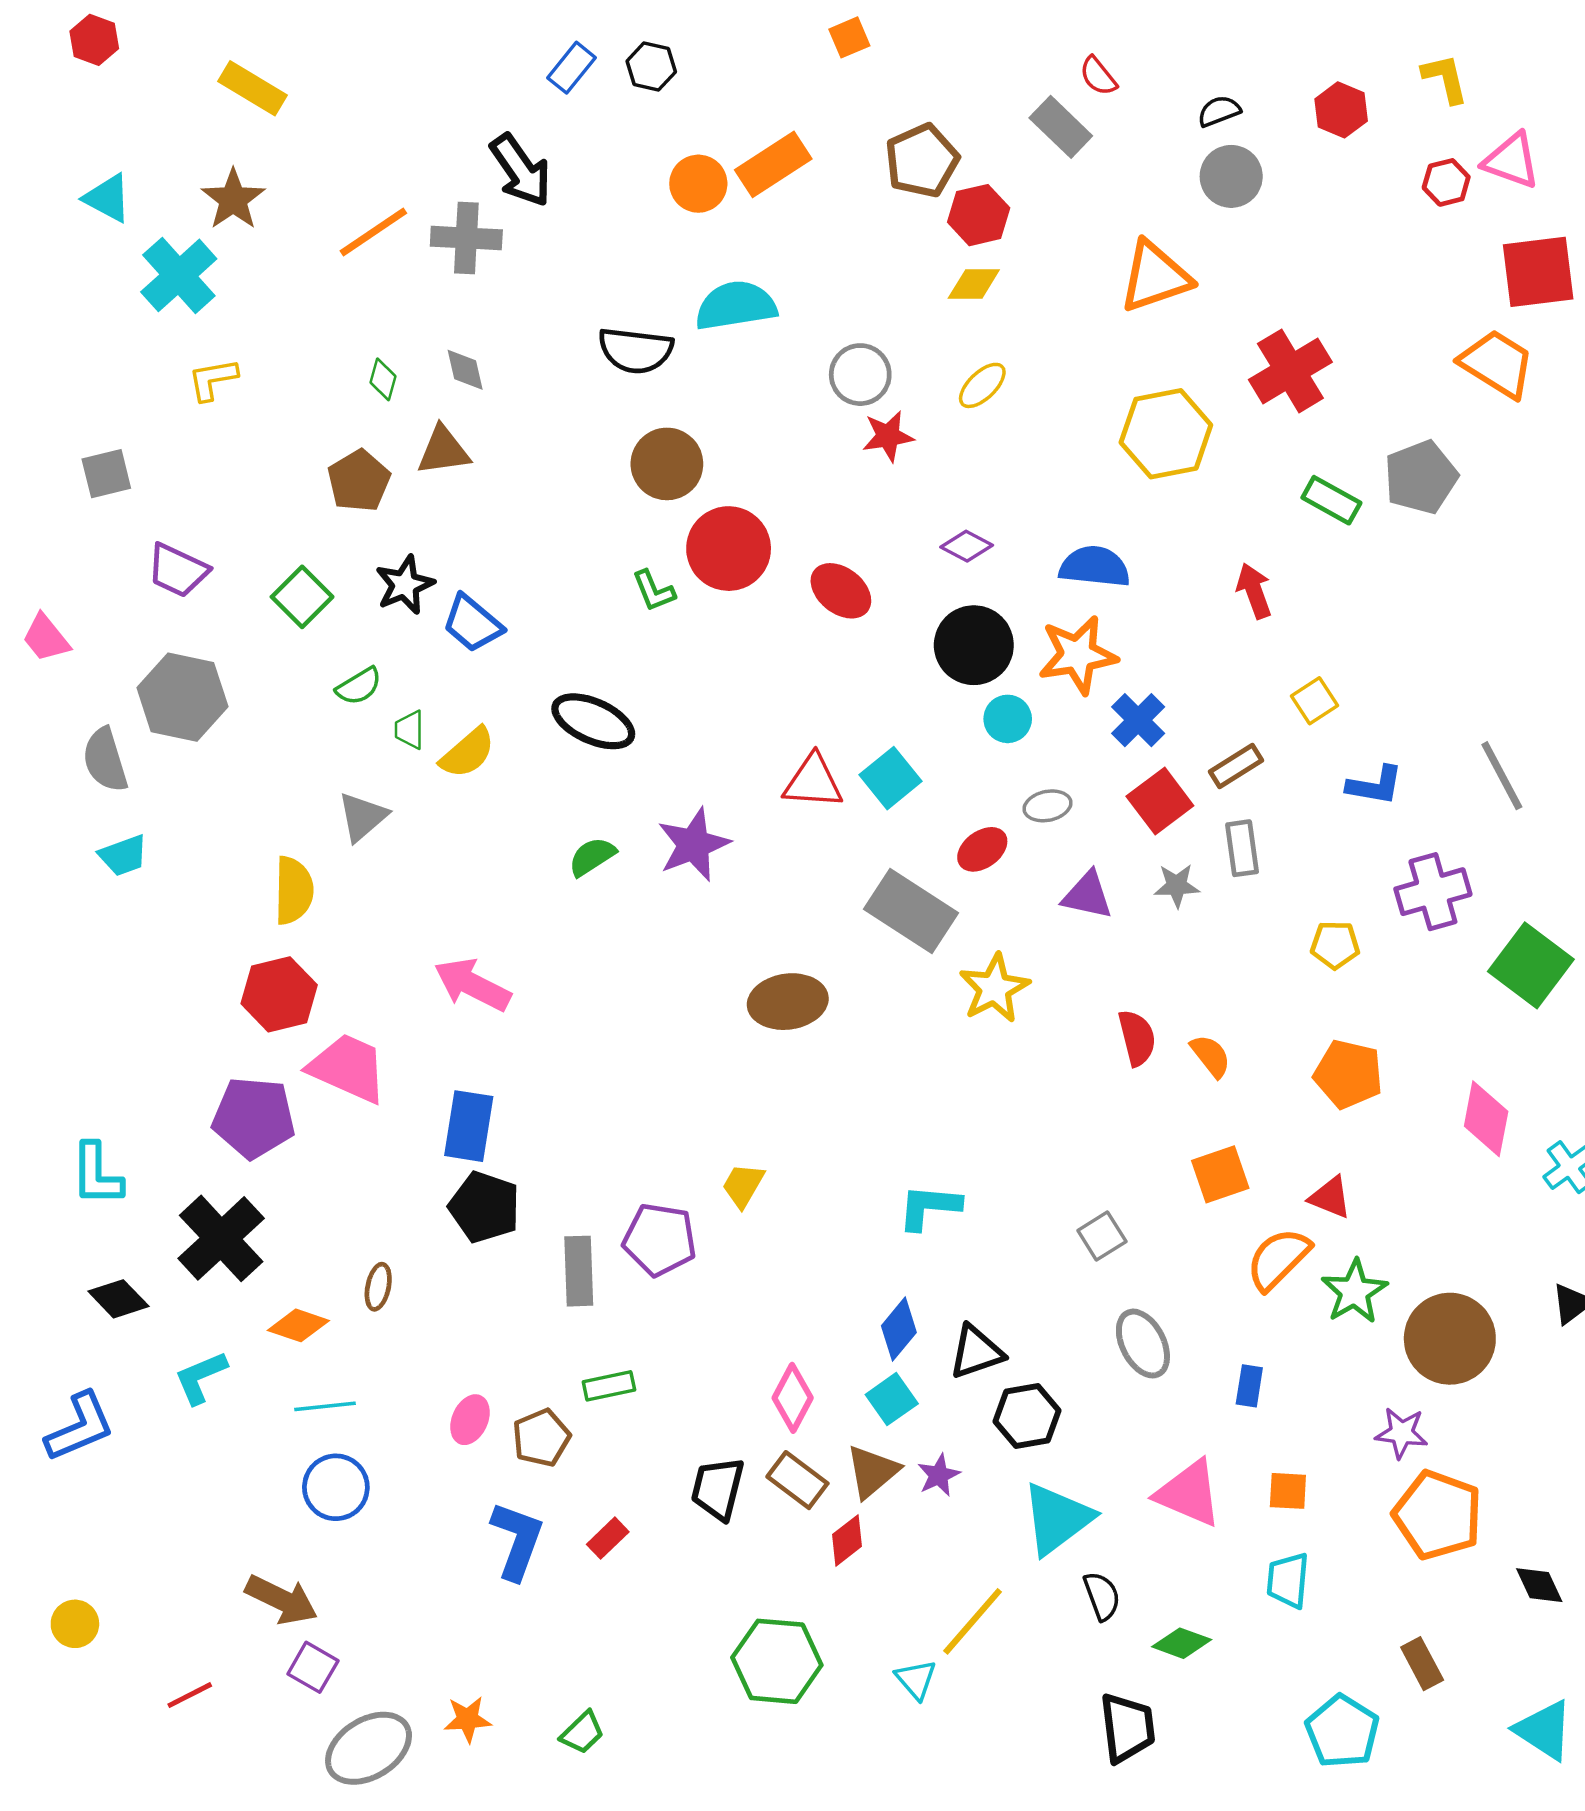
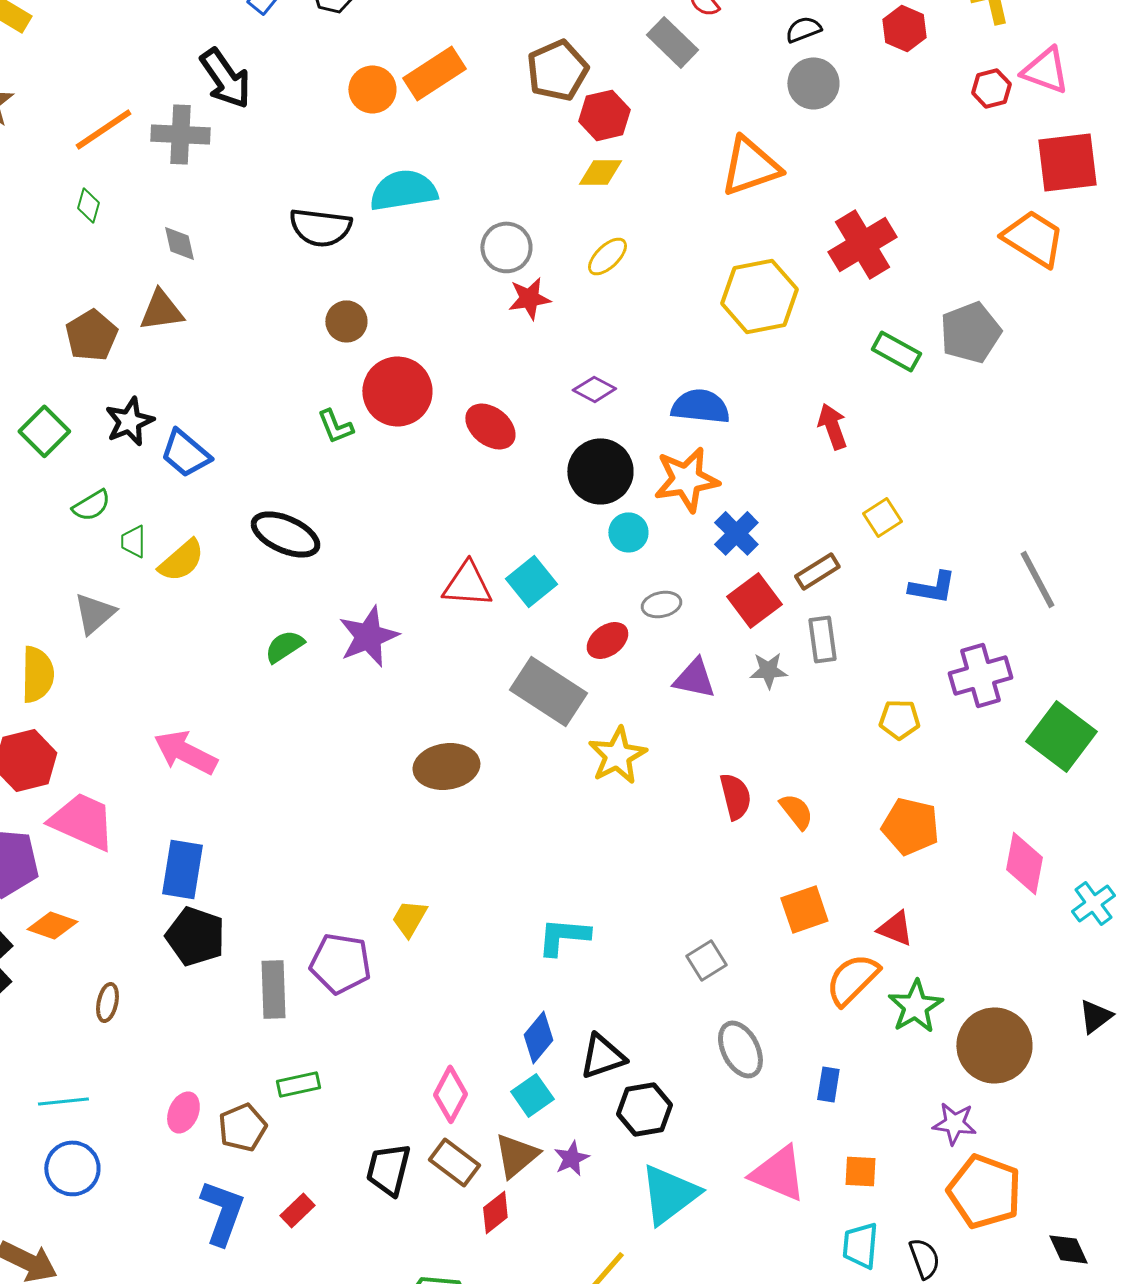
green diamond: (383, 379) -> (88, 205), moved
brown circle: (667, 464) -> (346, 321), size x0.7
orange diamond: (298, 1325) -> (52, 925), moved
black semicircle: (1102, 1596) -> (924, 1258), moved

